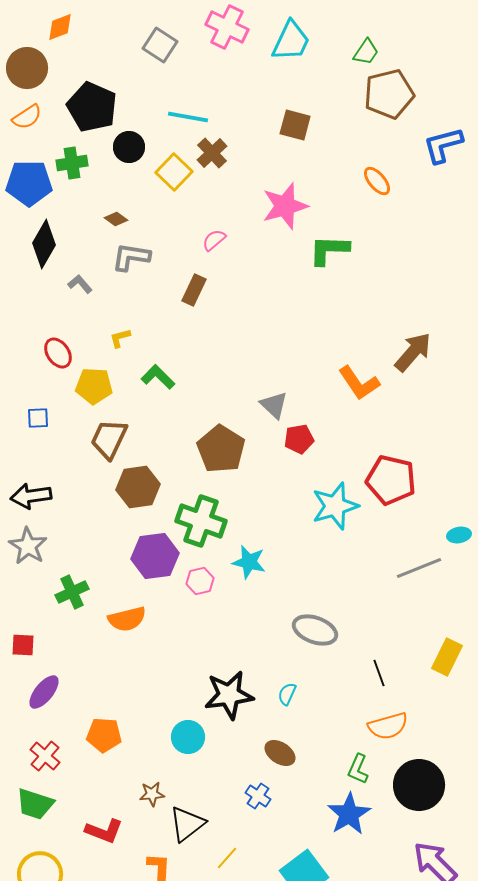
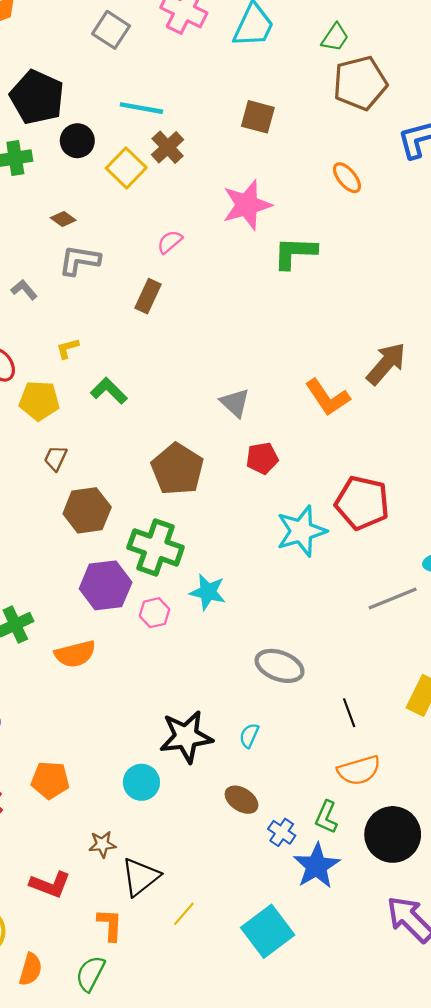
gray triangle: (274, 405) -> (235, 403), moved
brown trapezoid: (109, 439) -> (56, 458), size x0.6
blue cross: (258, 796) -> (282, 832), moved

